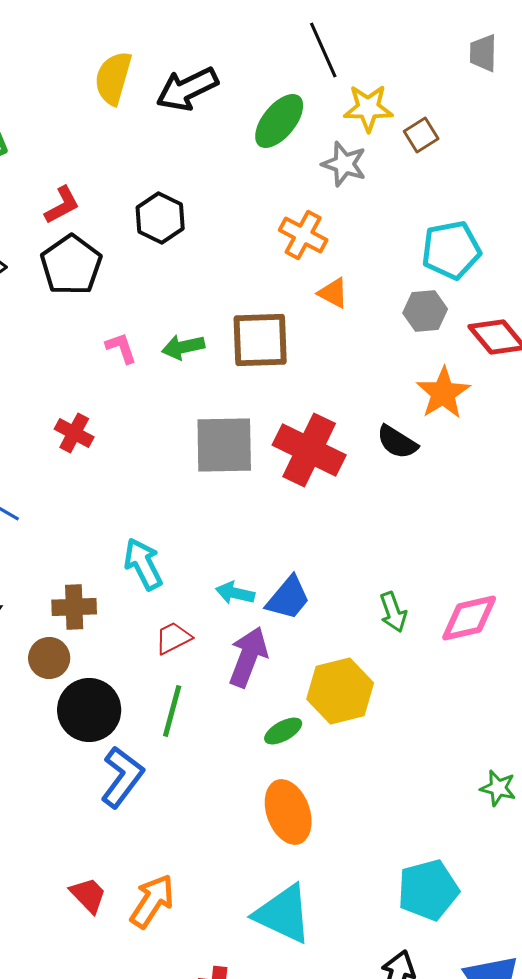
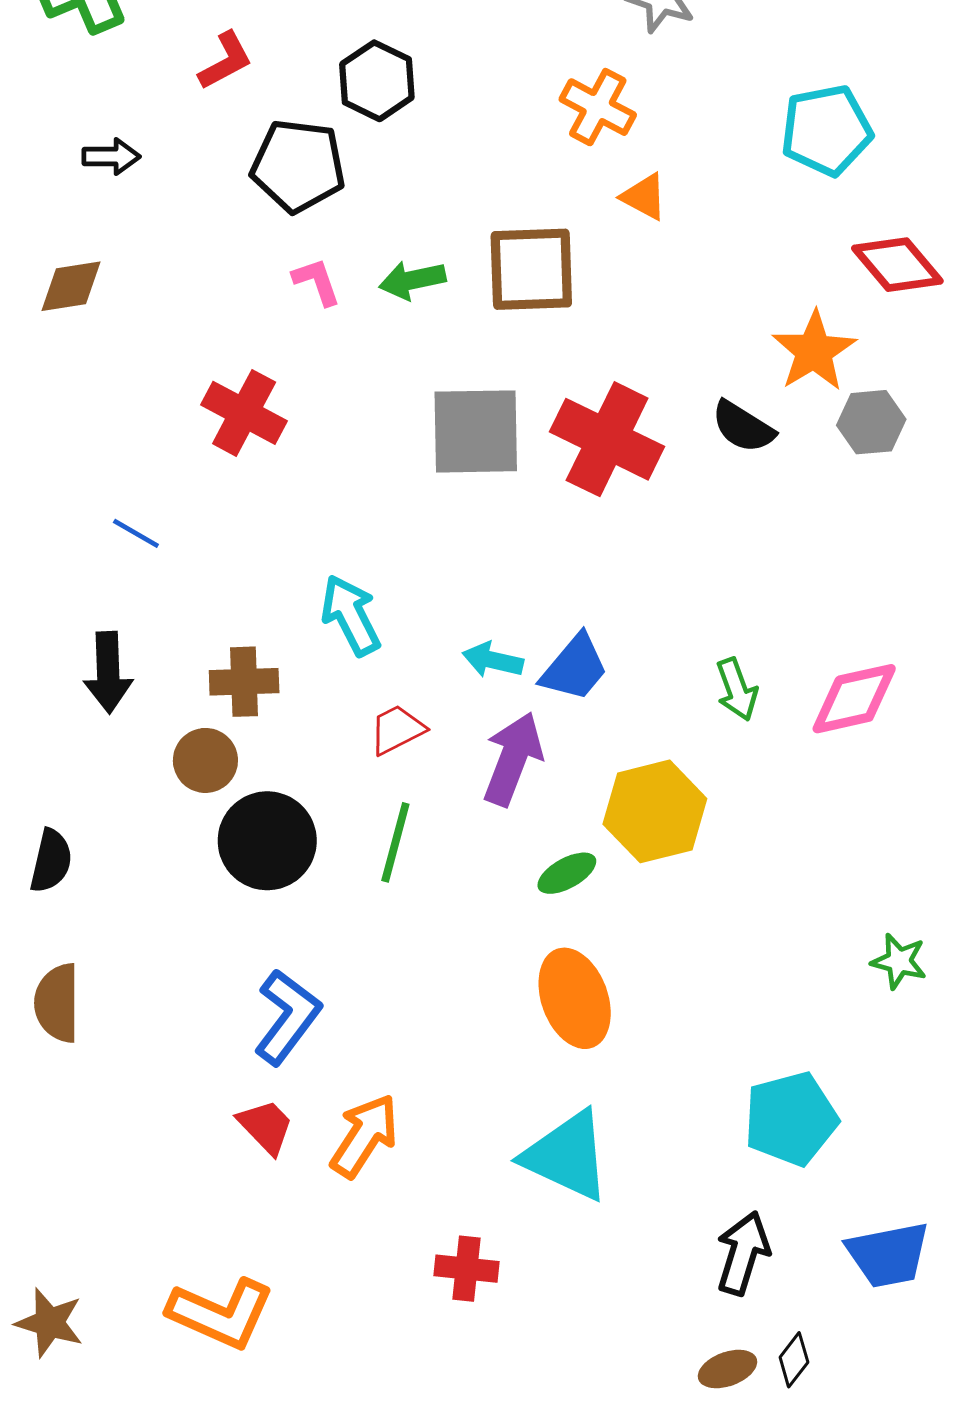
black pentagon: (71, 265) -> (298, 166), moved, turned -30
gray hexagon: (425, 311) -> (871, 422), moved
red cross: (74, 433) -> (244, 413), size x1.4
blue L-shape: (122, 777) -> (287, 1017), moved

